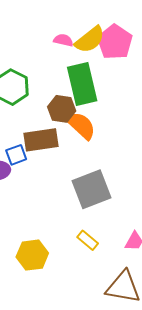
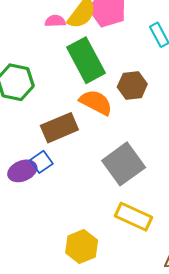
brown hexagon: (62, 109) -> (132, 85), moved
blue square: (16, 155) -> (41, 162), moved
yellow rectangle: (88, 240) -> (133, 217), size x1.6

